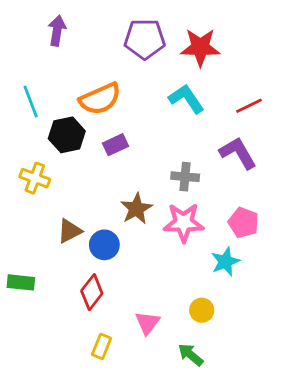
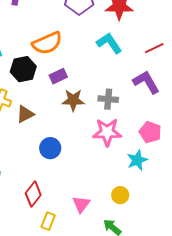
brown star: (136, 209) -> (73, 100), moved, turned 30
brown triangle: (70, 231) -> (25, 114), moved
red diamond: (92, 292) -> (33, 194), moved

